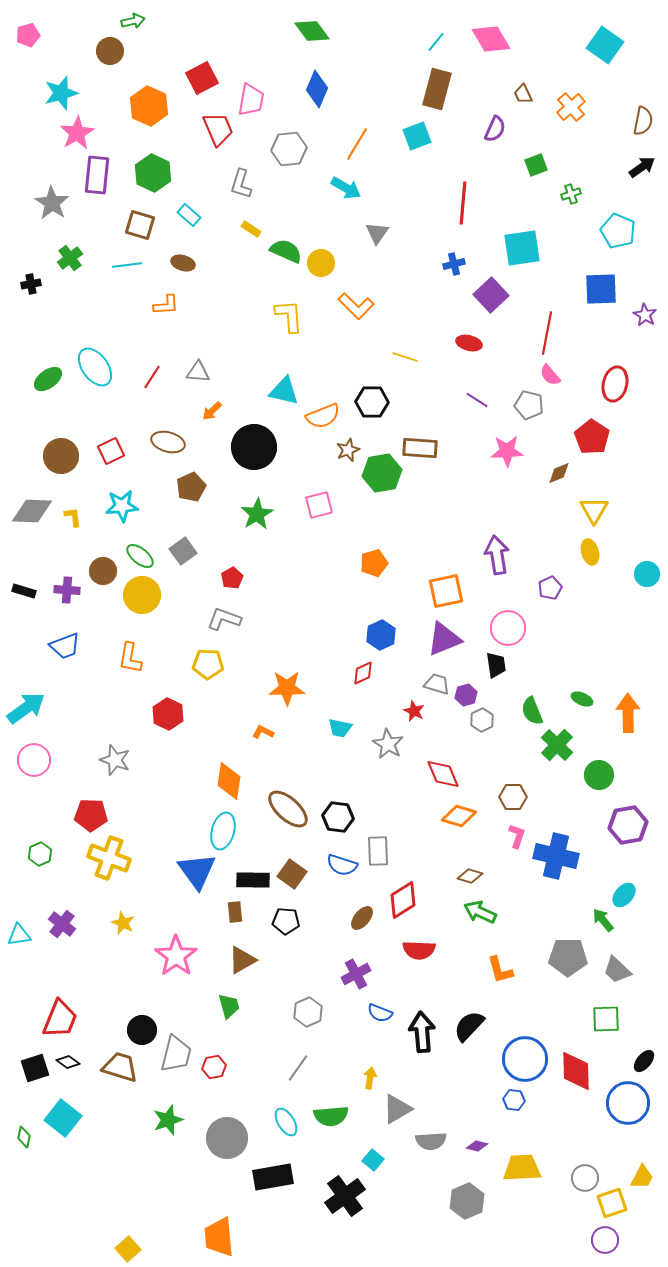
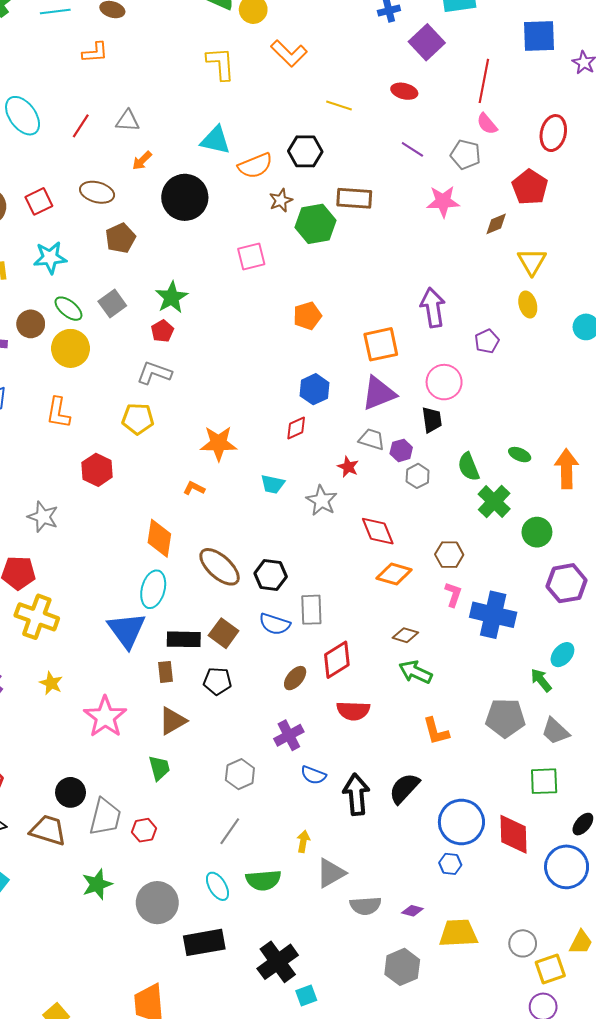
green star: (257, 514) -> (172, 297), moved
cyan square: (373, 1160) -> (306, 996), moved, turned 30

